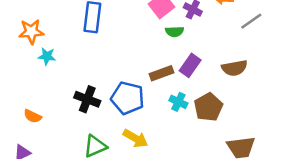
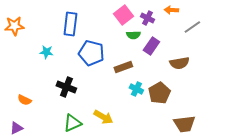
orange star: (31, 32) -> (14, 26), moved
cyan star: (47, 56) -> (46, 52), moved
purple rectangle: (190, 65) -> (151, 46), moved
blue pentagon: (128, 98) -> (91, 53), moved

